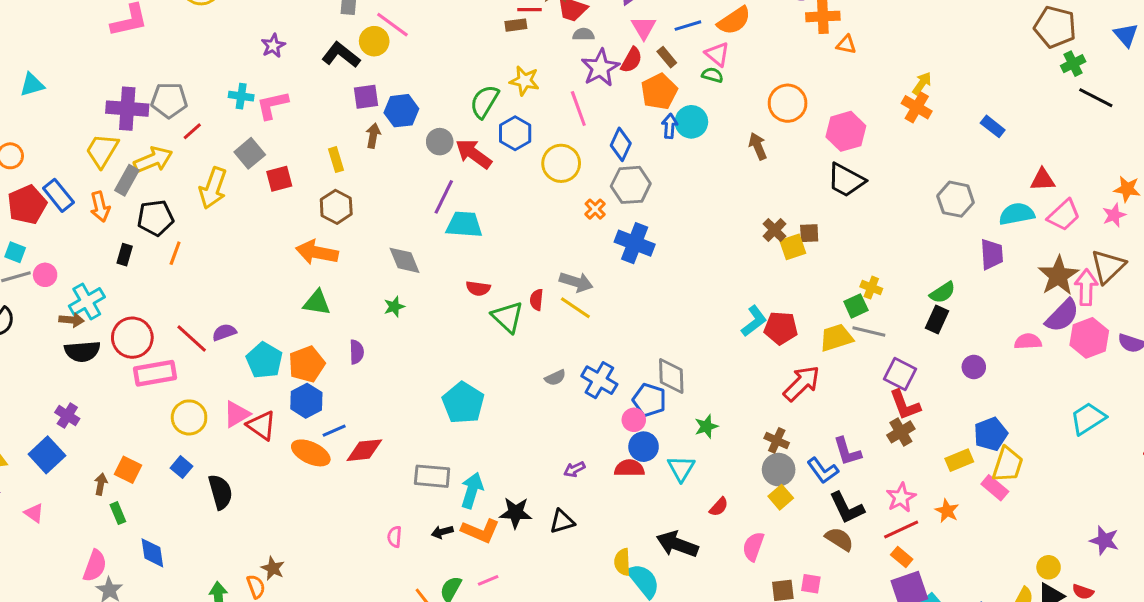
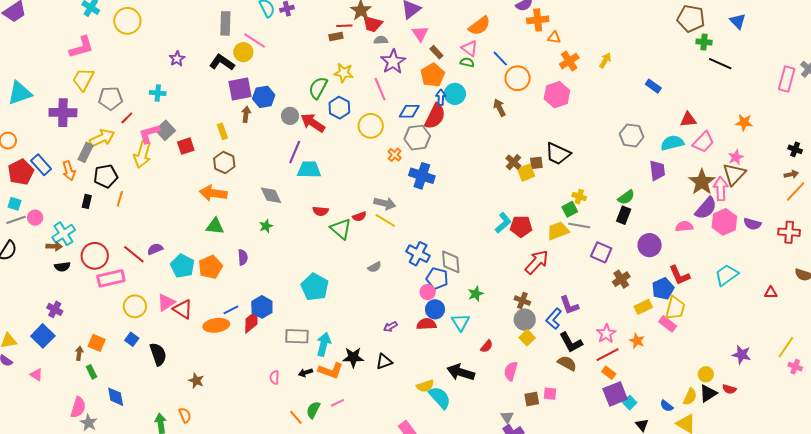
blue line: (688, 26) -> (500, 59), moved, turned 66
red semicircle: (631, 60) -> (435, 116), moved, size x1.5
green cross: (1073, 64) -> (704, 42), turned 35
cyan triangle: (32, 85) -> (20, 93), size x1.5
purple square: (366, 97) -> (240, 89), size x1.4
pink L-shape: (272, 105) -> (149, 134), moved
orange cross: (917, 107) -> (569, 61), moved, turned 30
purple cross: (127, 109) -> (63, 113), moved
blue diamond: (621, 144) -> (409, 111), turned 70
yellow trapezoid: (102, 151) -> (83, 79), moved
black trapezoid: (846, 180) -> (558, 154), moved
pink star: (1114, 215) -> (736, 157), moved
red semicircle: (537, 300) -> (359, 216), turned -112
black semicircle: (82, 351) -> (62, 267), size x0.7
purple circle: (974, 367) -> (650, 245), size x1.5
blue cross: (599, 380) -> (418, 254), moved
blue hexagon: (306, 401) -> (262, 307), moved
red L-shape: (905, 405) -> (679, 275), moved
brown cross: (901, 432) -> (621, 279), moved
red diamond: (364, 450) -> (251, 322), turned -30
orange ellipse: (311, 453) -> (216, 325), turned -30
blue L-shape: (823, 471) -> (554, 319), turned 80
yellow semicircle: (622, 562) -> (425, 386), turned -102
brown star: (273, 568) -> (196, 381), moved

